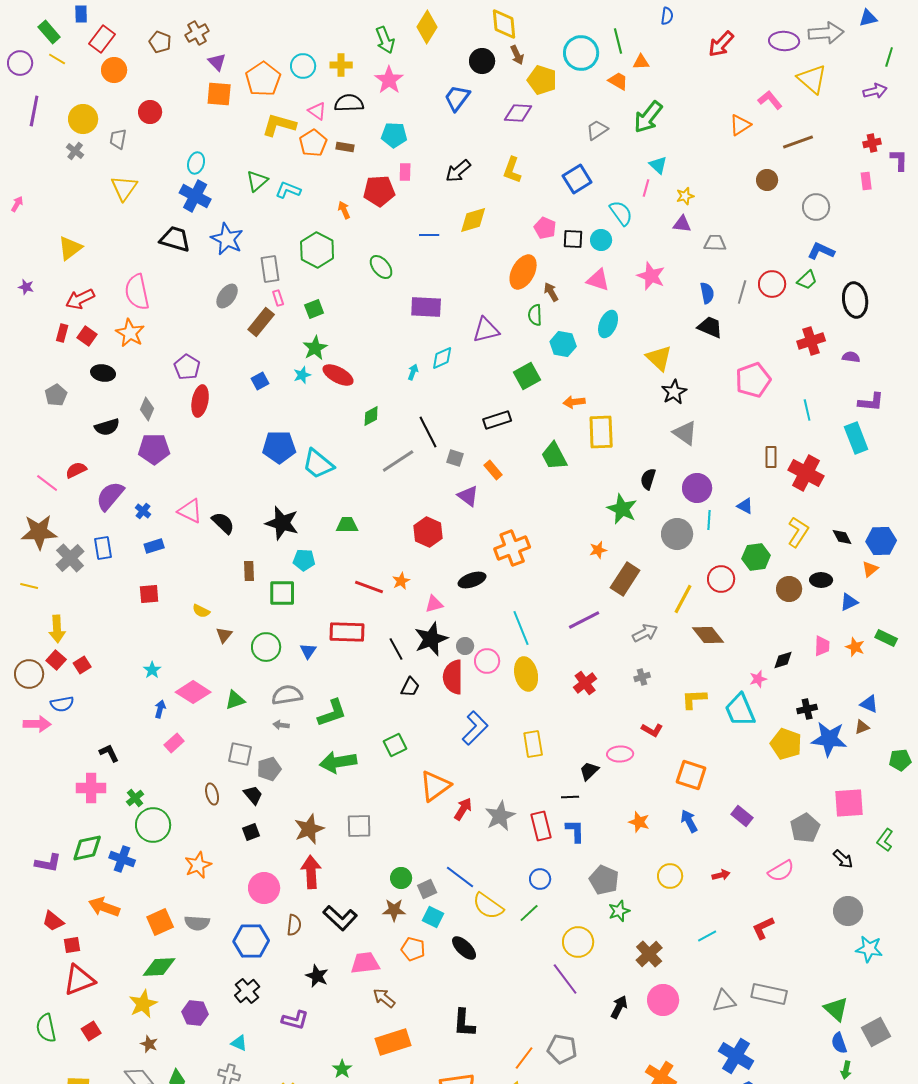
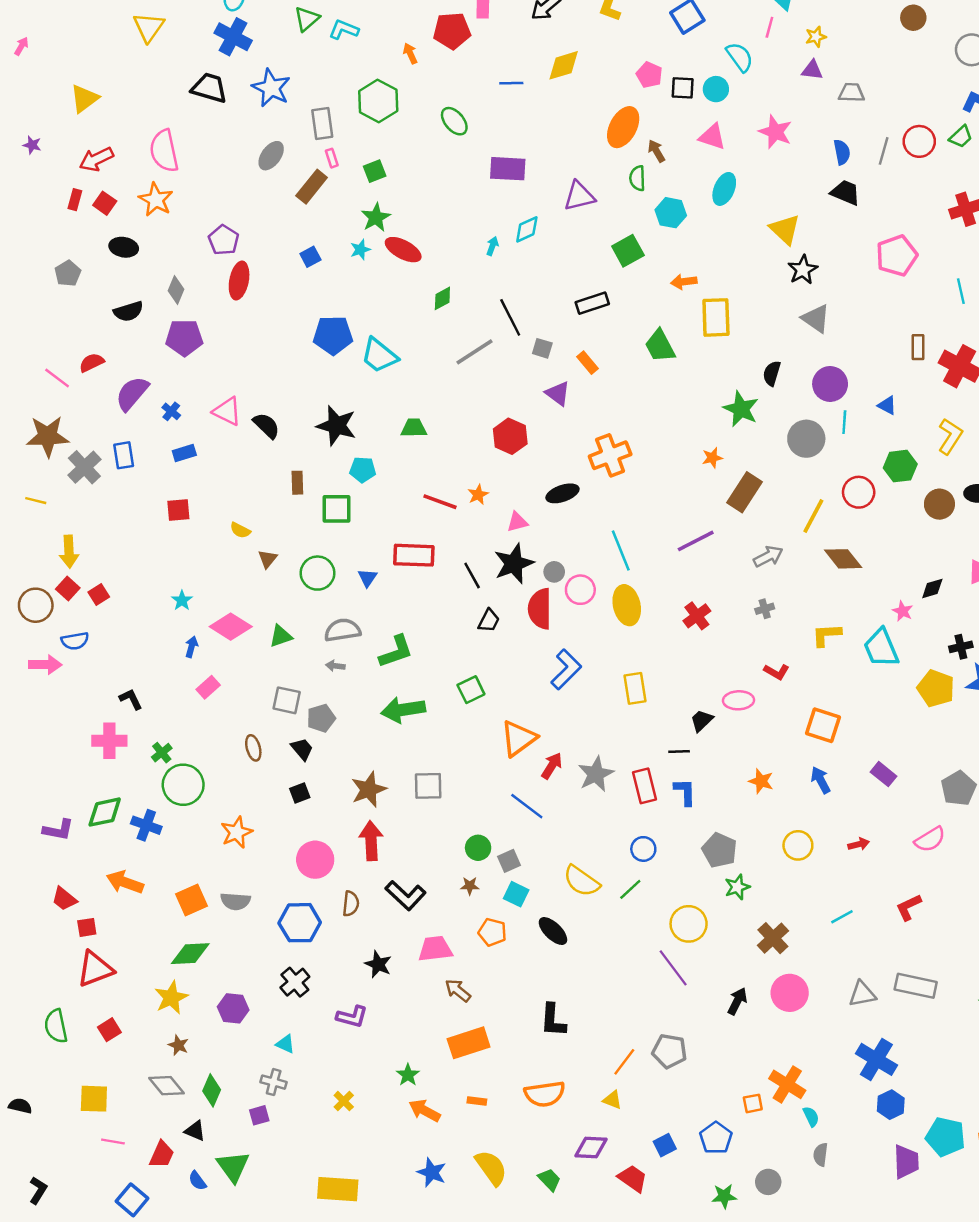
pink star: (758, 679) -> (903, 611), turned -30
blue line: (460, 877) -> (527, 806), moved
brown star: (394, 910) -> (470, 886), size x0.7

